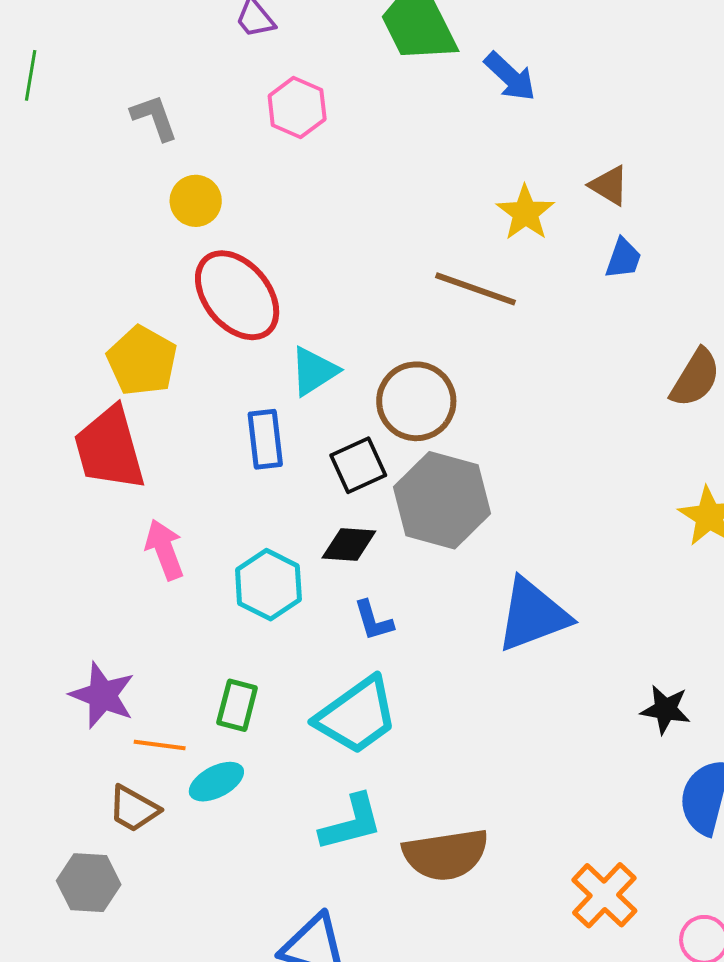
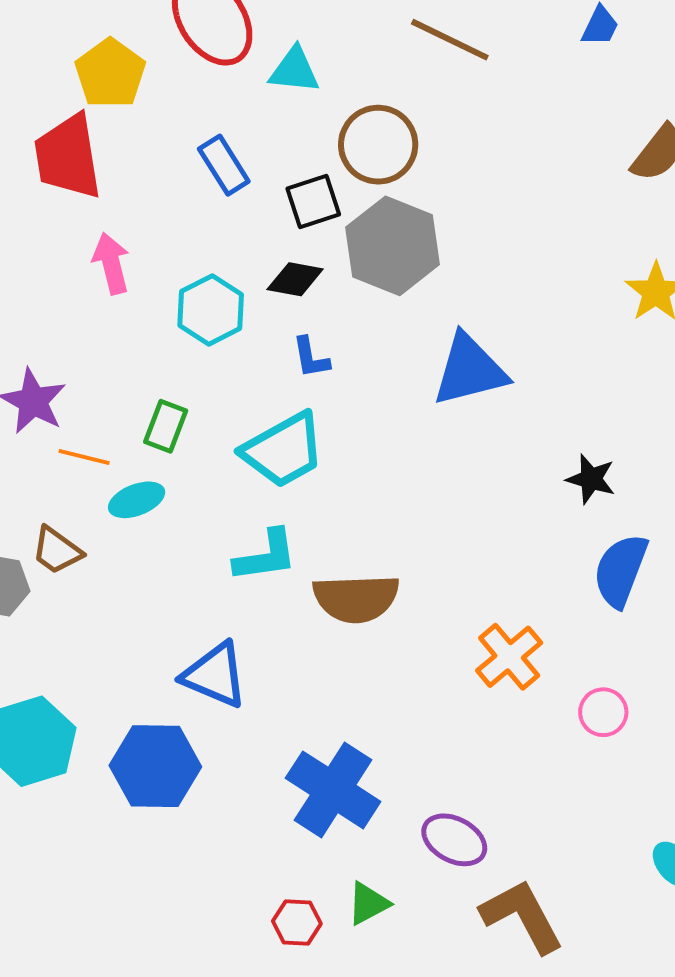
cyan triangle: (314, 371) -> (294, 70), moved, turned 32
blue rectangle: (265, 439) -> (224, 165), turned -32
brown trapezoid: (134, 809) -> (57, 551), moved

